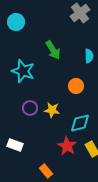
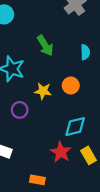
yellow star: (52, 110) -> (43, 91), moved
orange rectangle: (46, 171) -> (37, 180), turned -40

